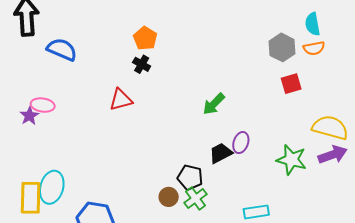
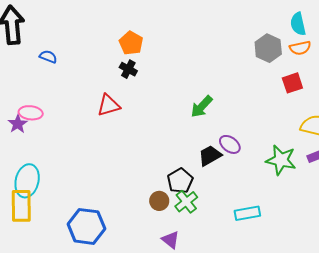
blue semicircle: (62, 49) -> (48, 57), size x0.6
red square: (291, 84) -> (292, 83), moved
purple ellipse: (241, 143) -> (230, 144), turned -70
black pentagon: (190, 177) -> (180, 181), turned 30
cyan ellipse: (52, 187) -> (27, 181), moved

